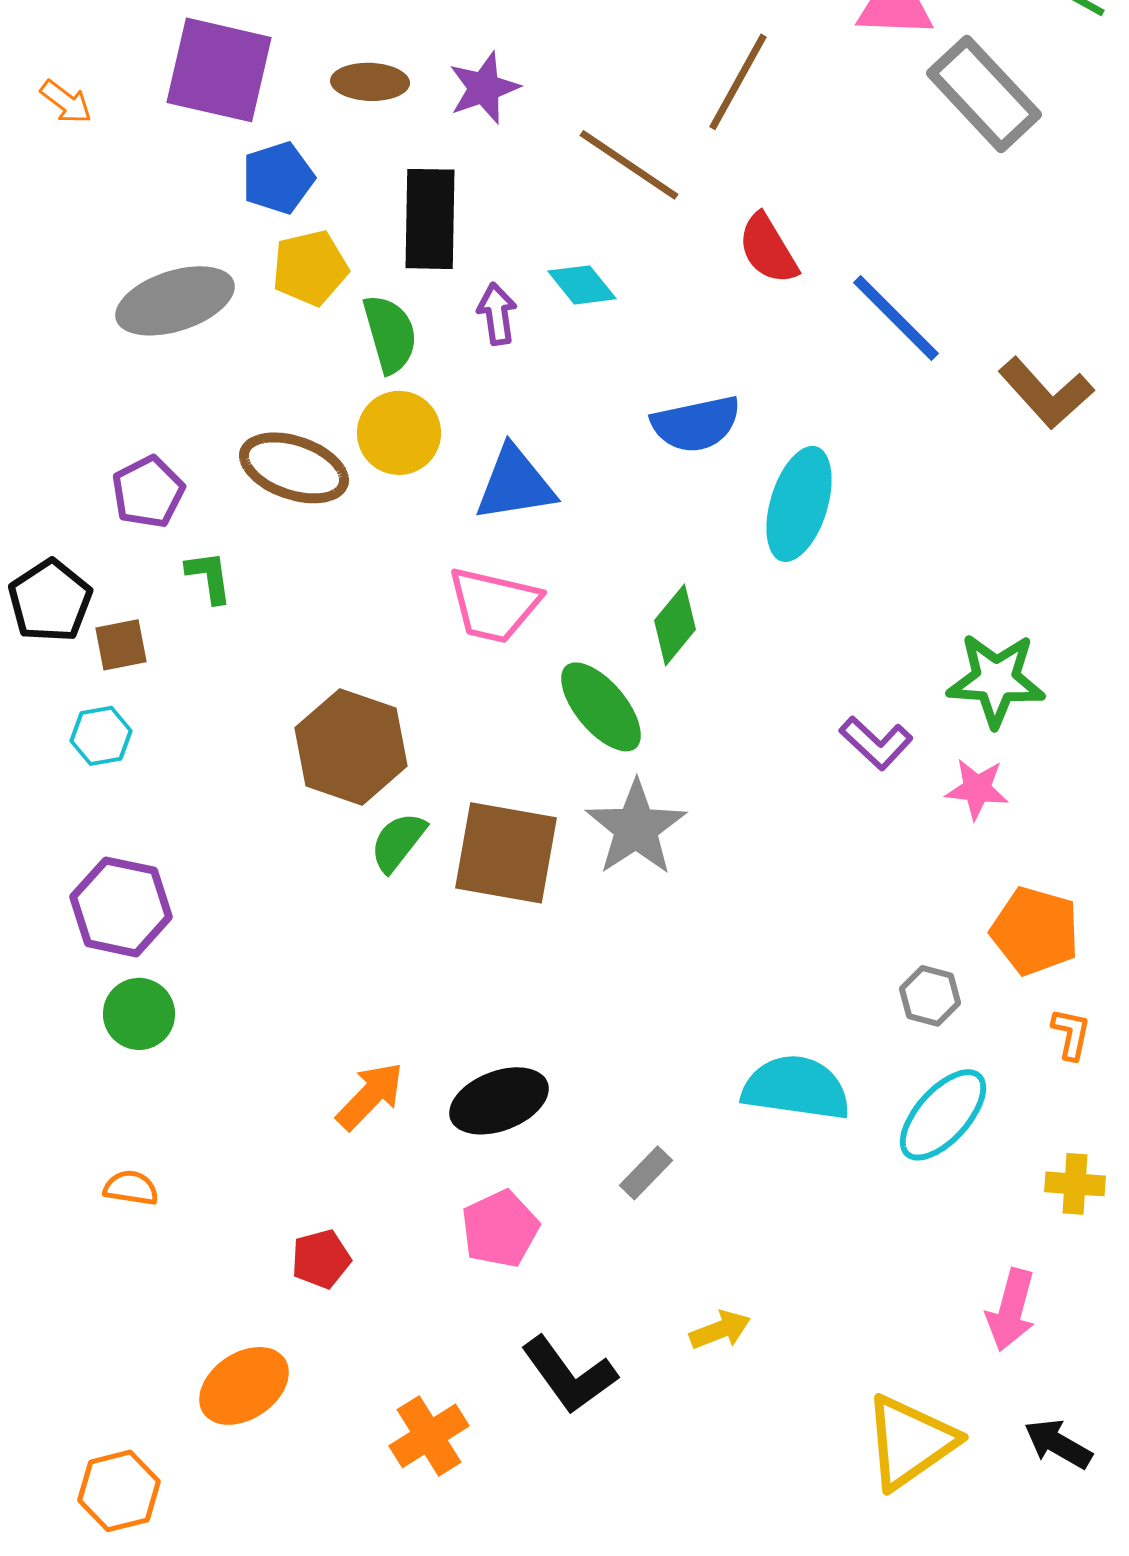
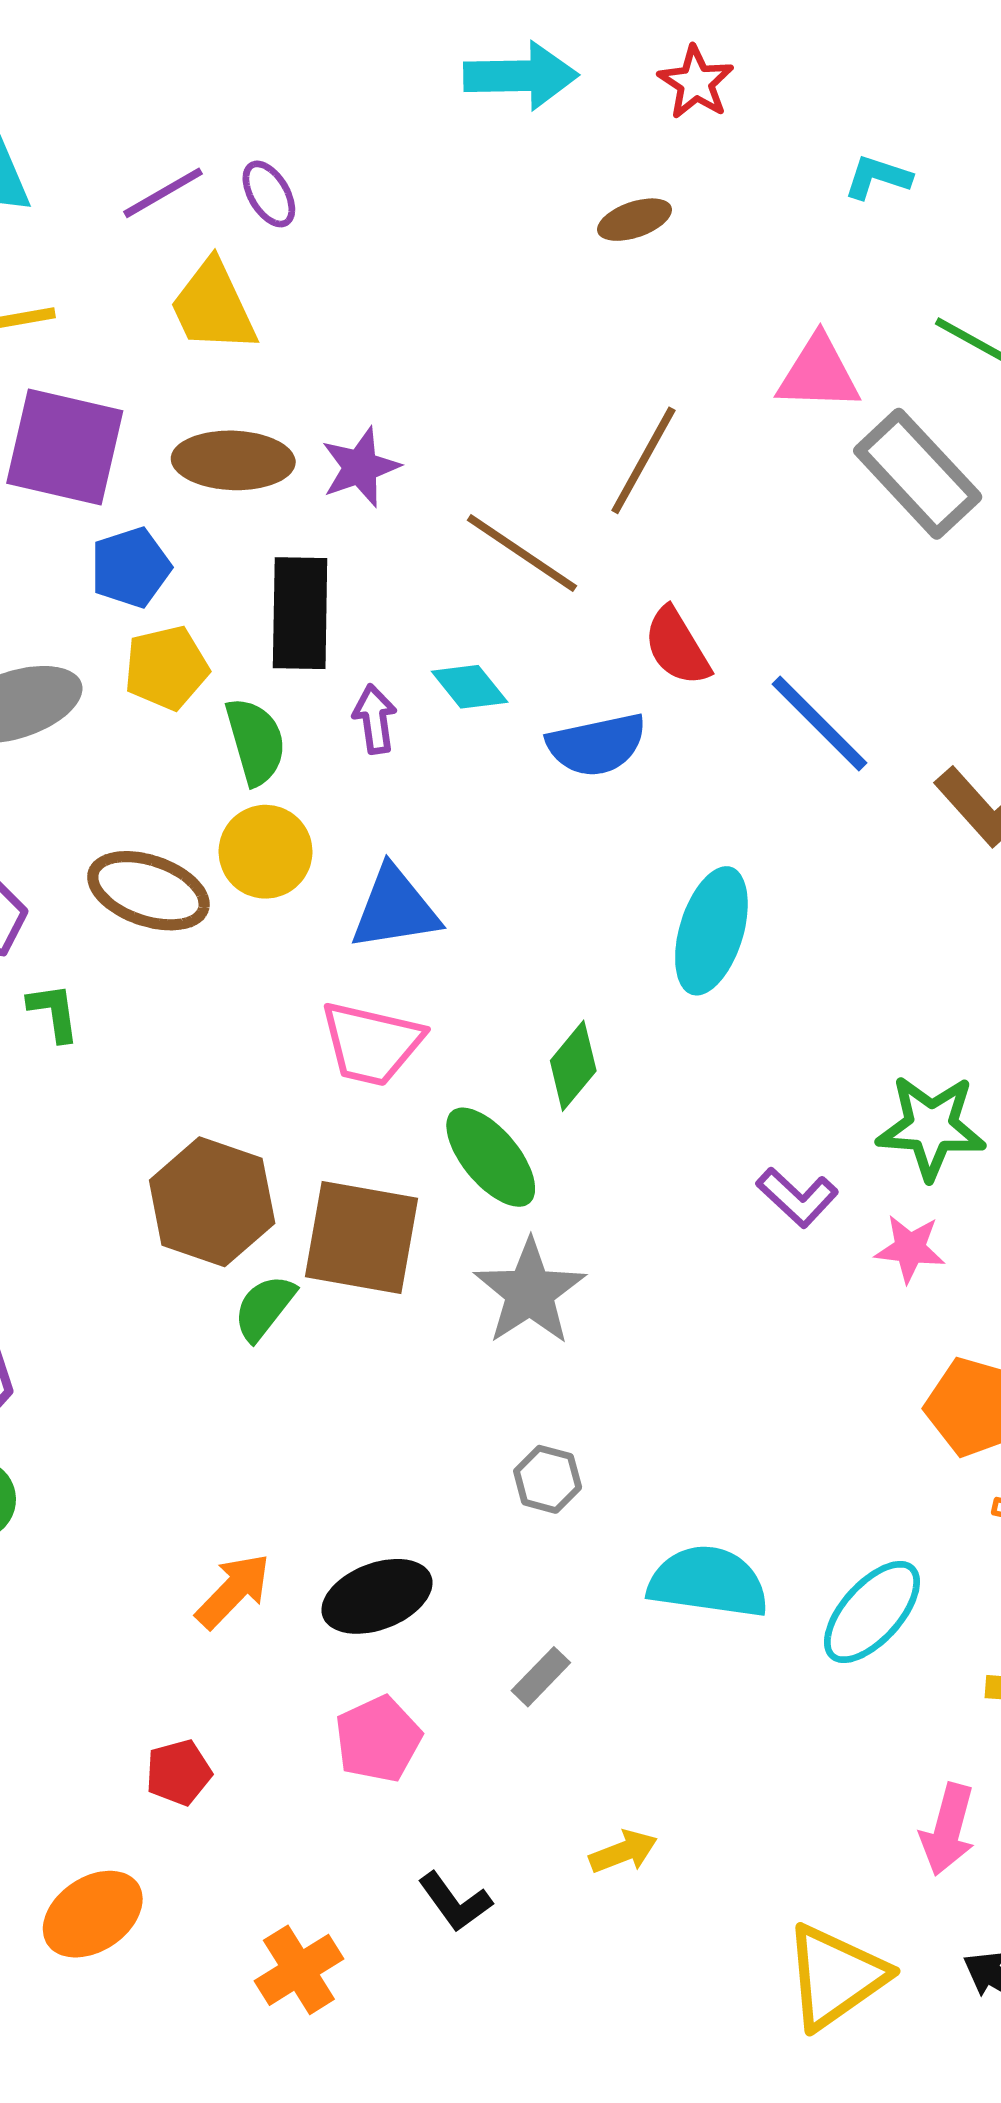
brown ellipse: (370, 82) -> (233, 460), size x1.4
blue semicircle: (696, 424) -> (597, 745), moved
brown square: (506, 853) -> (361, 1237), moved
gray hexagon: (930, 996) -> (548, 1479), moved
black L-shape: (569, 1375) -> (455, 1902), size x0.7

